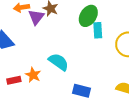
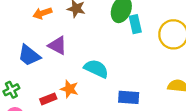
purple triangle: (36, 17) -> (57, 46), moved, turned -30

